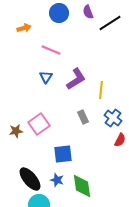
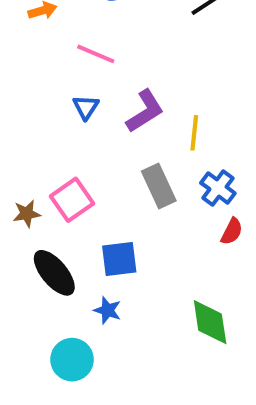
gray rectangle: (83, 117) -> (159, 186), size x1.5
black ellipse: (30, 179) -> (54, 273), moved
green diamond: (82, 186) -> (210, 322), moved

